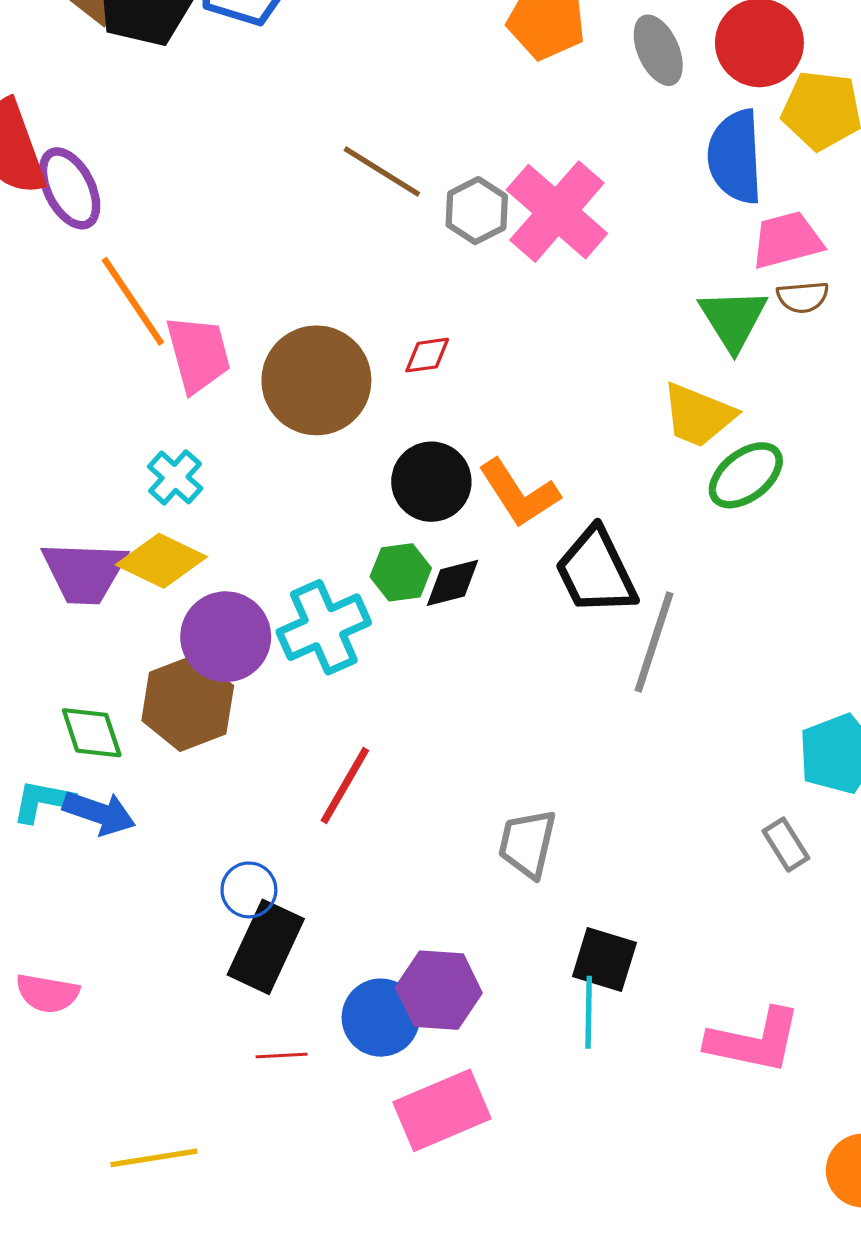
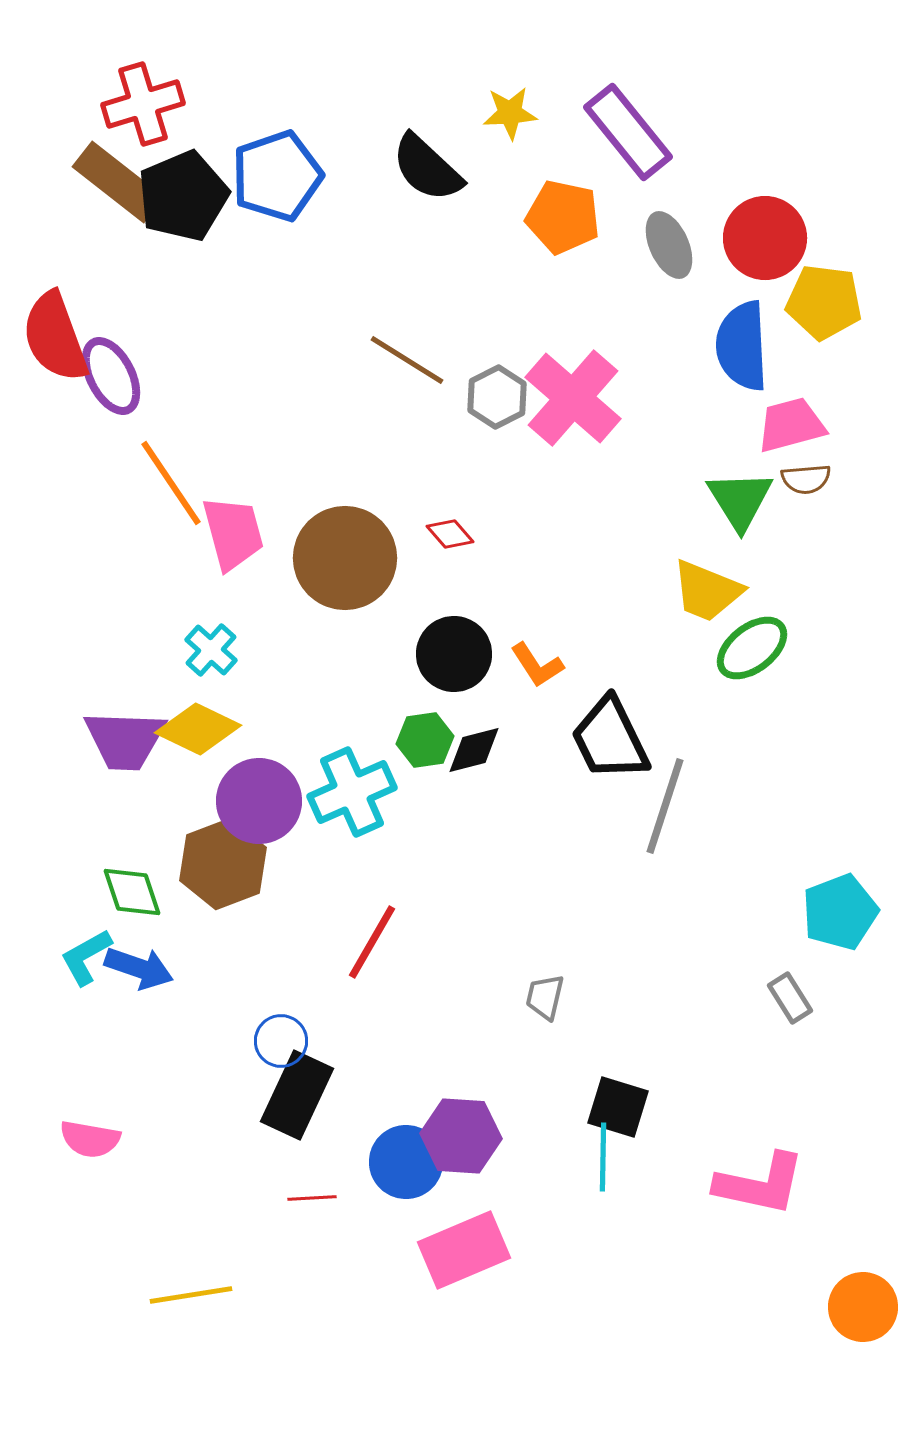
red diamond: (427, 355) -> (450, 534), turned 57
orange L-shape: (519, 493) -> (537, 665), size x0.7
cyan L-shape: (43, 801) -> (86, 957), turned -40
gray trapezoid: (527, 843) -> (545, 997), size x0.7

